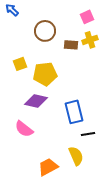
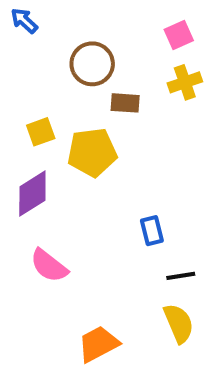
brown rectangle: (71, 45) -> (125, 103), moved
purple diamond: (36, 101) -> (32, 194), moved, turned -45
blue rectangle: (74, 112) -> (152, 231), size x0.6
yellow semicircle: (76, 156) -> (179, 323), moved

